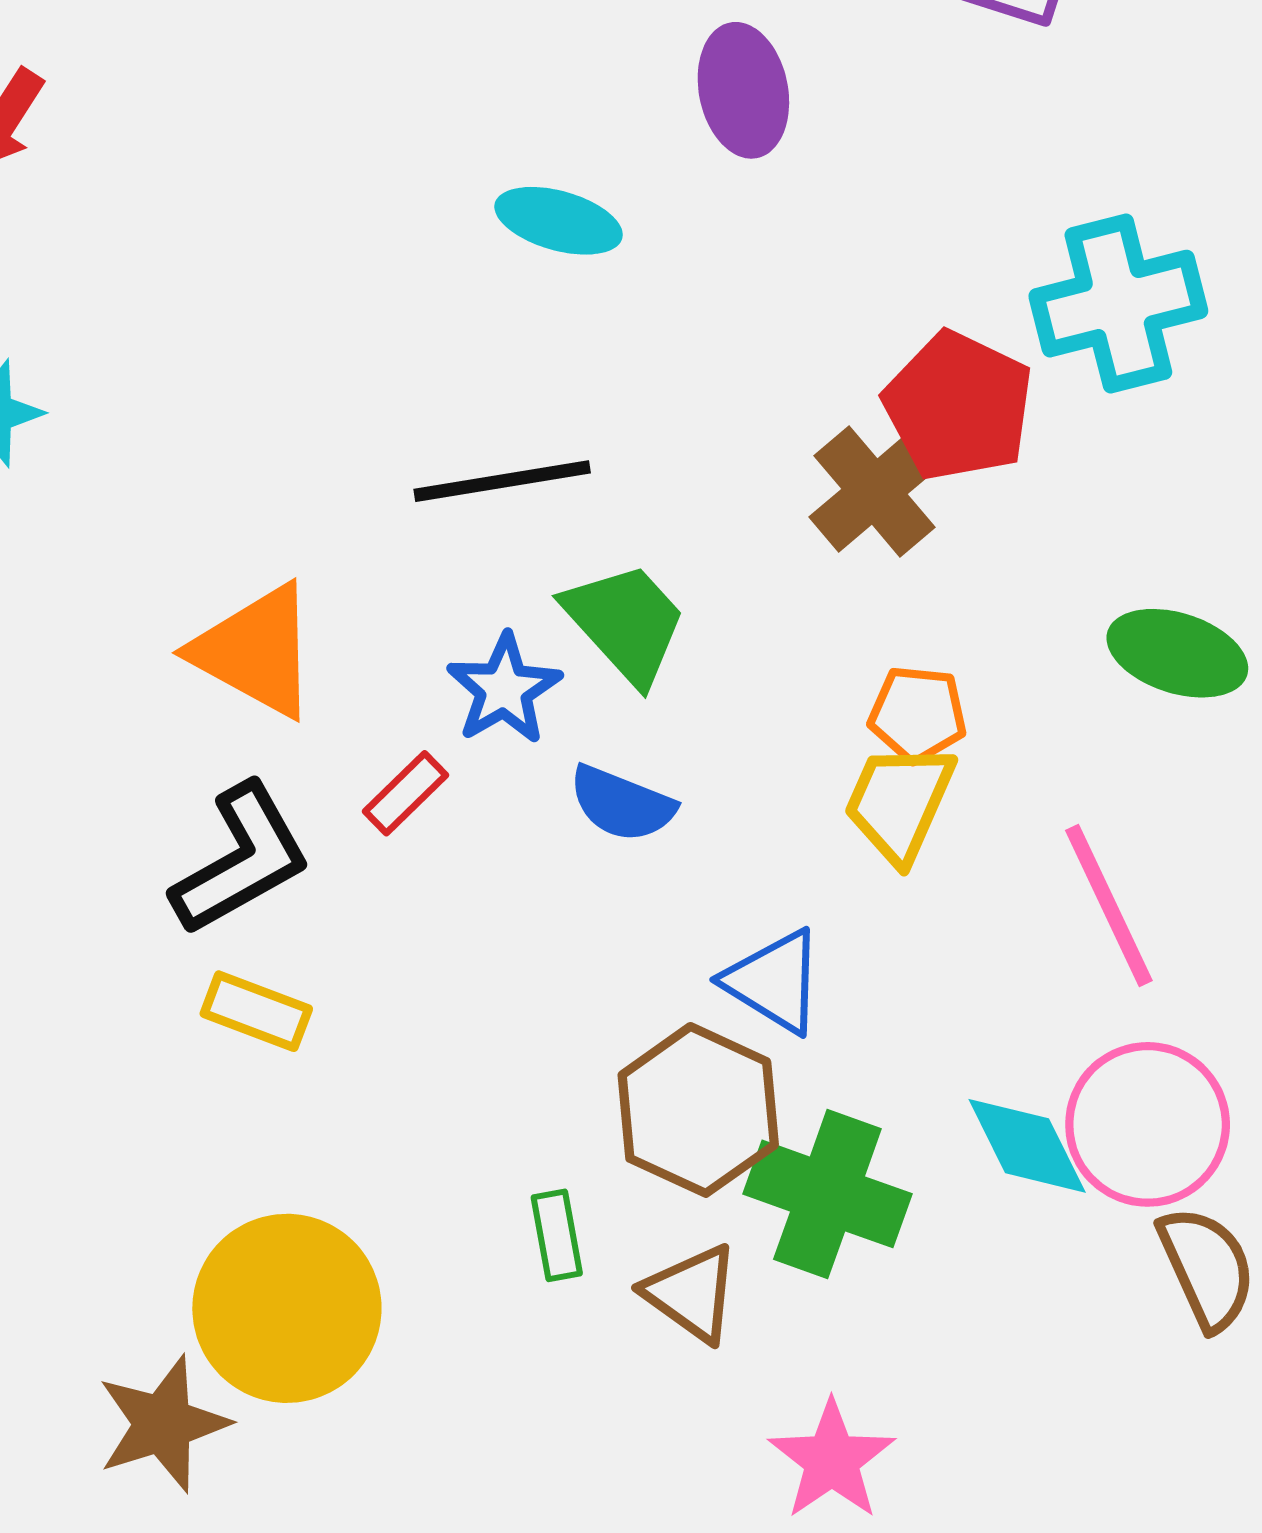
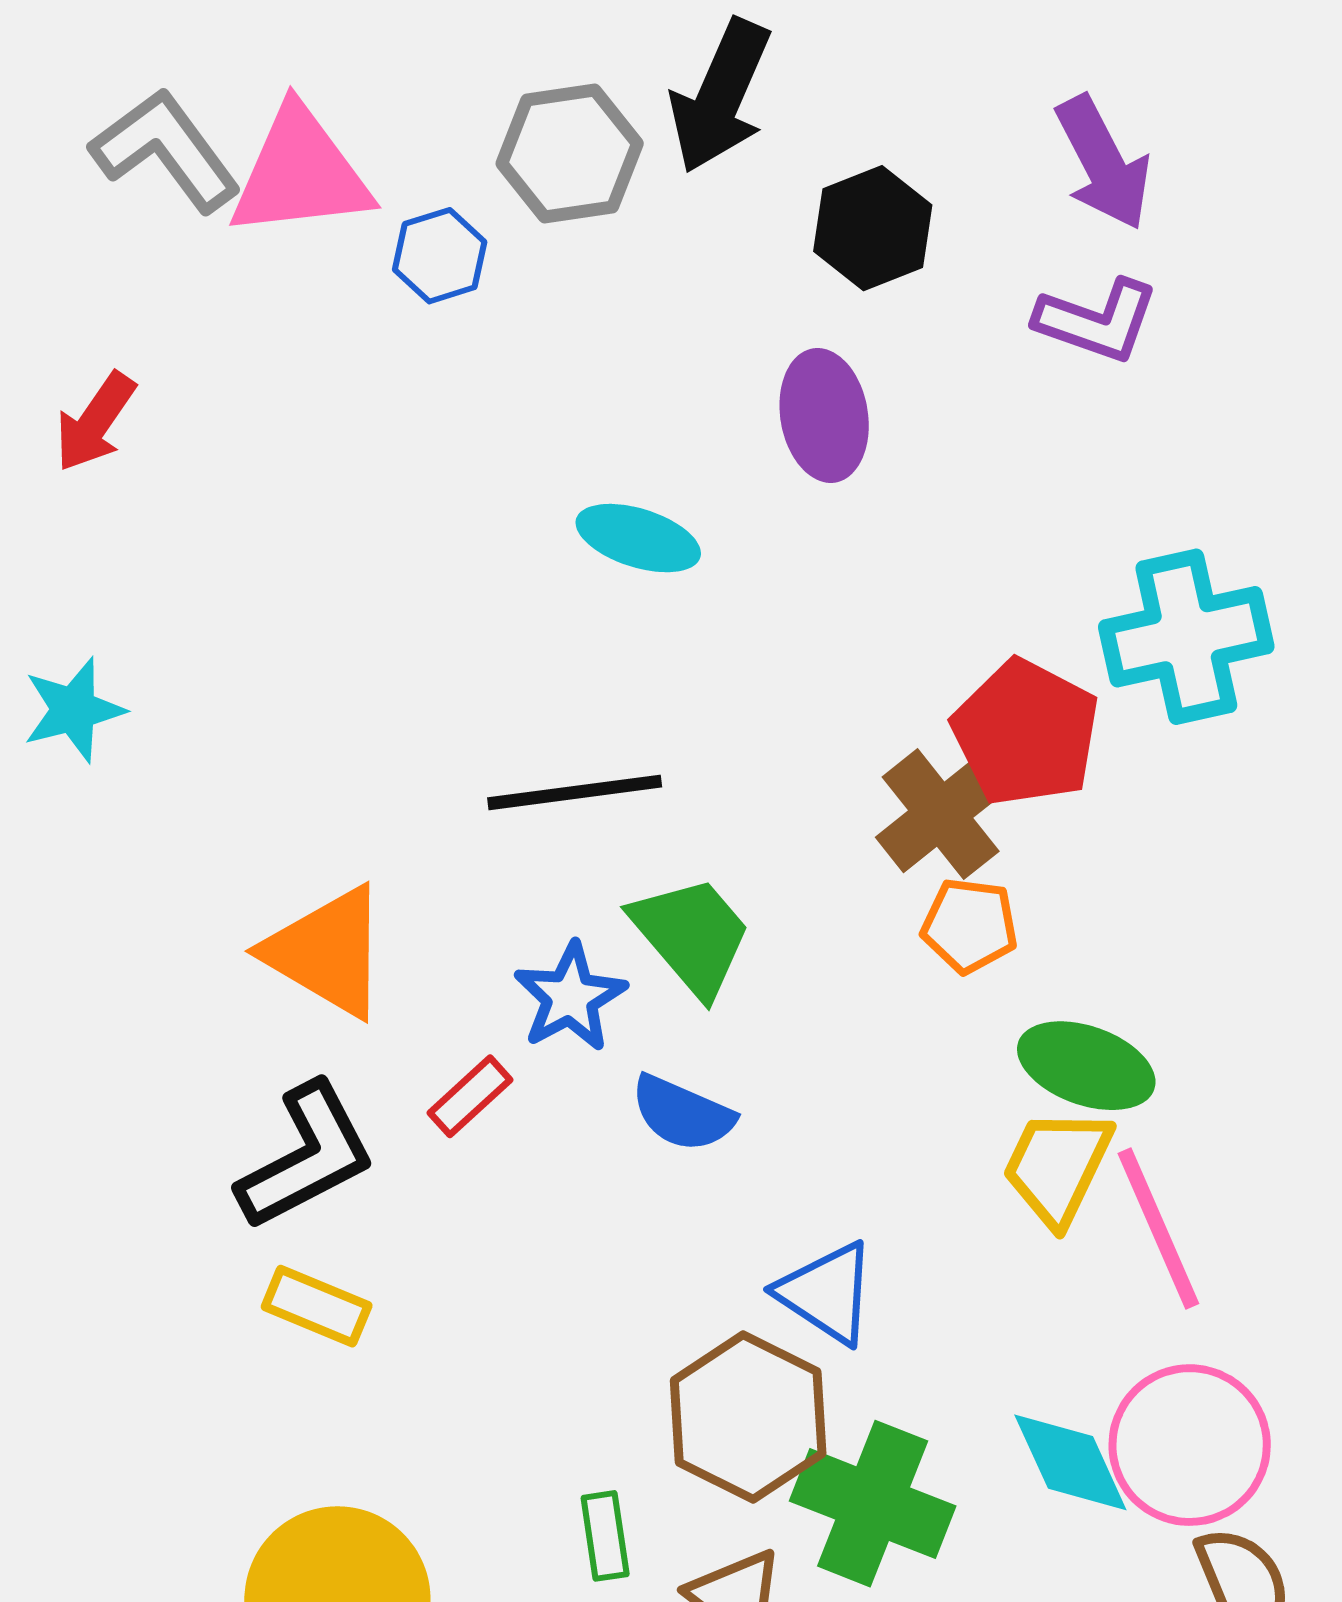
green ellipse: (1177, 653) -> (1086, 1066), moved
orange pentagon: (918, 714) -> (970, 926), moved
yellow trapezoid: (899, 802) -> (1057, 1167), moved

